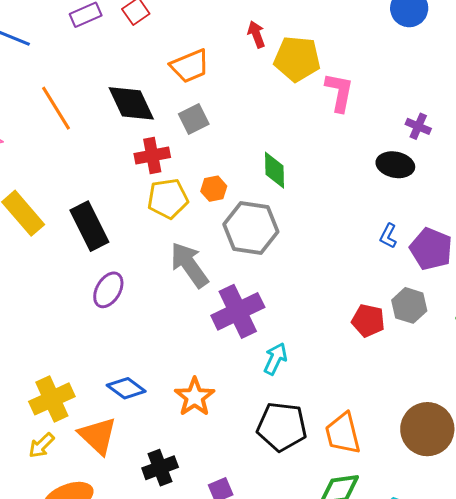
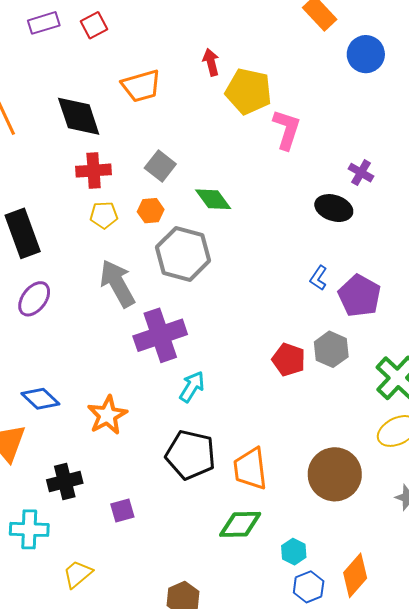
gray square: (194, 119) -> (160, 166), moved, turned -32
green diamond: (275, 170) -> (213, 199), turned -42
yellow pentagon: (168, 199) -> (104, 215), size x0.7

